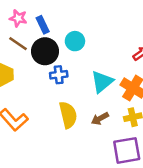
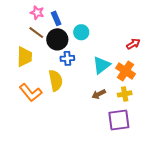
yellow semicircle: (68, 115) -> (56, 80), moved

